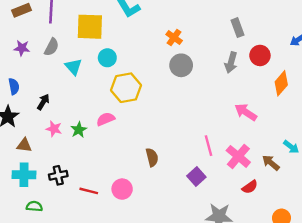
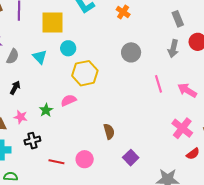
orange cross: (174, 37) -> (123, 12), moved
gray semicircle: (52, 47) -> (13, 56), moved
pink star: (54, 129) -> (21, 117), moved
pink line: (209, 146) -> (158, 84), moved
black cross: (58, 175) -> (32, 141), moved
purple square: (196, 176) -> (131, 158), moved

